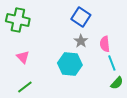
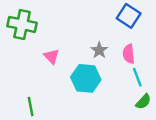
blue square: (81, 17) -> (129, 16), moved
pink triangle: (23, 57) -> (51, 56), moved
green line: (25, 87) -> (31, 107), turned -63

